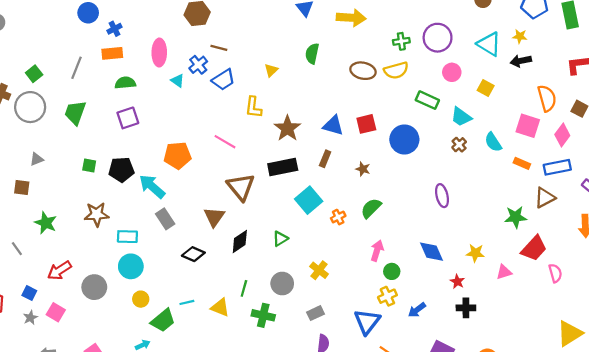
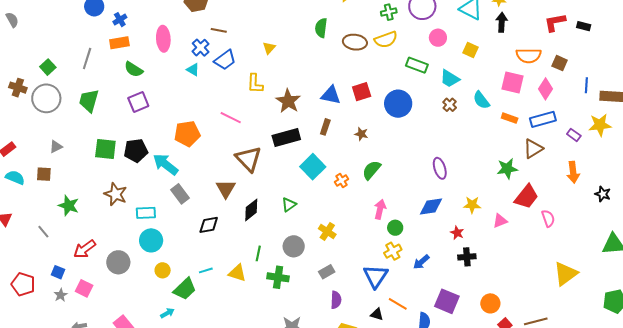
green semicircle: (312, 54) -> (321, 28), moved
black arrow: (521, 61) -> (502, 22), turned 108
cyan triangle: (178, 81) -> (193, 70), moved
green semicircle: (125, 83) -> (134, 69), turned -138
orange semicircle: (547, 98) -> (529, 56), turned 110
green square: (89, 166) -> (105, 149), size x1.6
purple ellipse: (442, 196) -> (440, 168), moved
brown star: (97, 214) -> (116, 194), turned 30
blue diamond: (432, 252) -> (431, 207), turned -70
black diamond: (193, 254) -> (209, 225), turned -30

